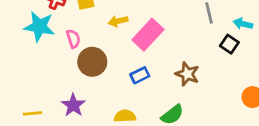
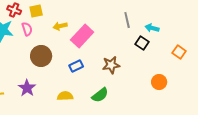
pink semicircle: (73, 39) -> (27, 29), moved
brown star: (187, 74) -> (111, 65), turned -30

